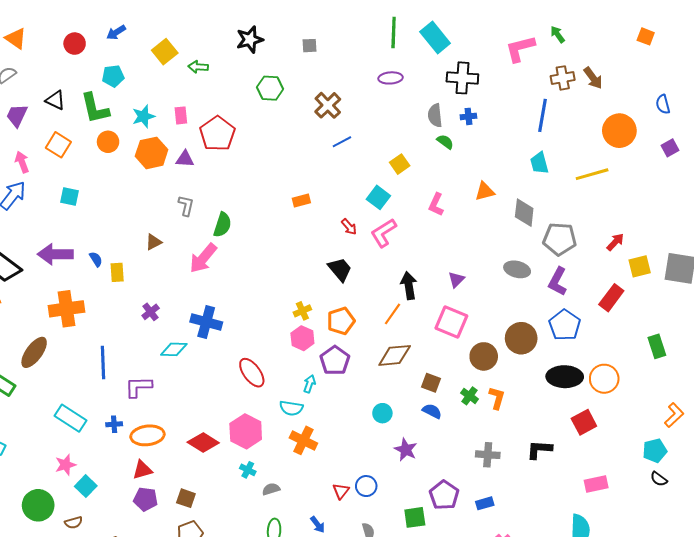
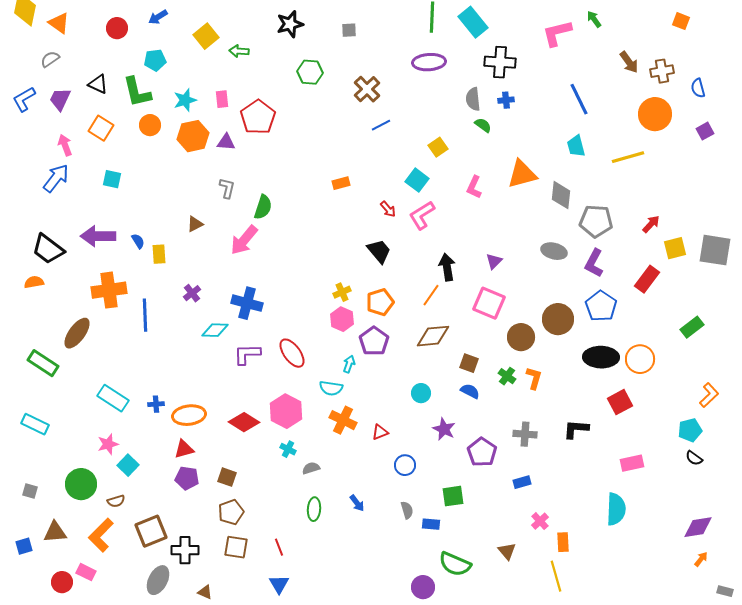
purple ellipse: (391, 78) -> (429, 62), size x1.4
brown cross: (563, 78) -> (662, 71), moved
blue line: (542, 115) -> (579, 99), turned -36
orange triangle: (485, 191) -> (522, 174), size x1.5
green rectangle: (657, 346) -> (692, 327), turned 70
blue line: (103, 363) -> (145, 315), moved
purple L-shape: (138, 387) -> (247, 354), moved
red triangle: (341, 491) -> (380, 432), moved, turned 30
purple pentagon: (444, 495) -> (482, 452), moved

